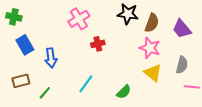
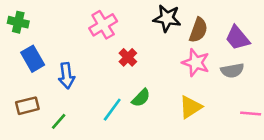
red cross: (98, 44) -> (128, 57), turned -32
gray semicircle: (182, 65) -> (232, 70), moved, turned 66
yellow triangle: (153, 73) -> (191, 107), moved, turned 48
green semicircle: (124, 92) -> (141, 98), moved

